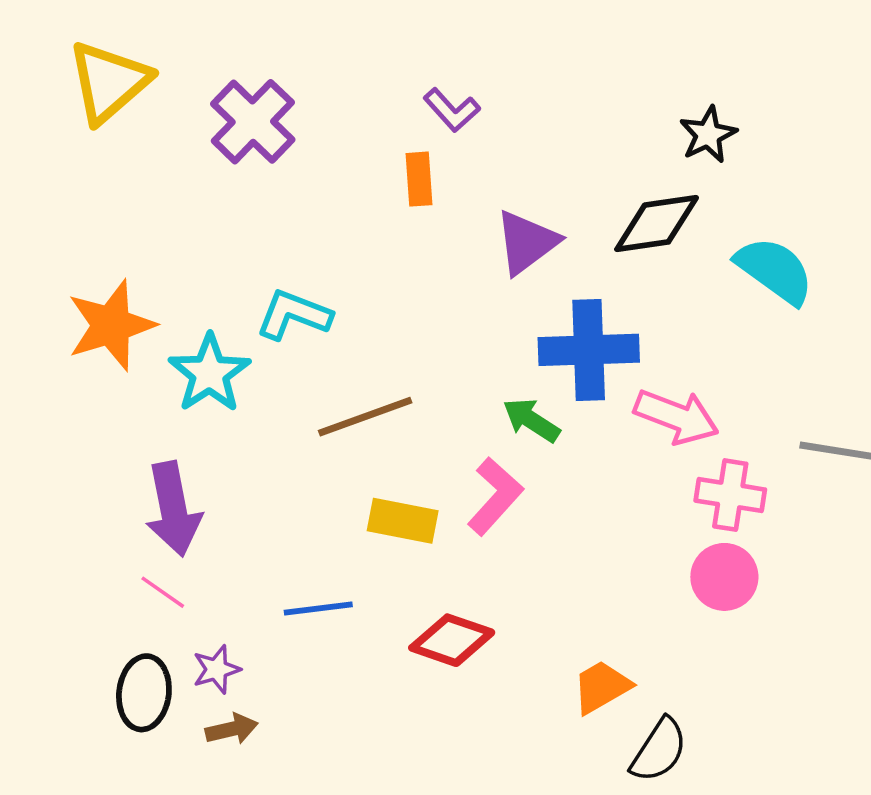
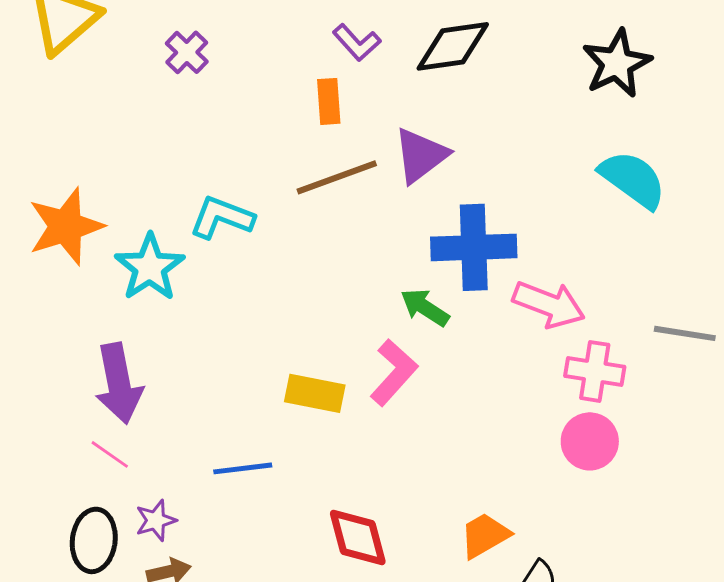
purple cross: (253, 122) -> (187, 52), size x0.6
black star: (708, 135) -> (617, 63), moved, size x1.4
black diamond: (657, 224) -> (453, 46), moved
brown line: (365, 417) -> (337, 177), moved
red diamond: (452, 640) -> (358, 537), moved, turned 56

